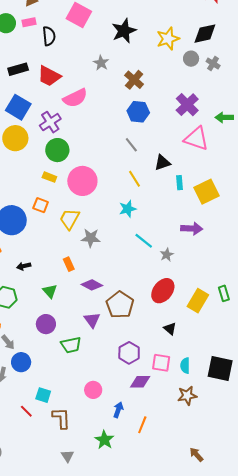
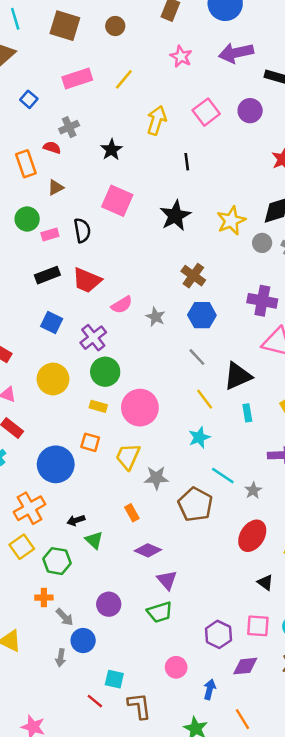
pink rectangle: (29, 22) -> (50, 235), moved
gray star: (101, 63) -> (156, 317), moved
pink semicircle: (75, 98) -> (122, 305), size x0.7
purple cross: (187, 105) -> (262, 301), turned -30
blue square: (18, 107) -> (52, 322), size x0.7
yellow circle: (15, 138) -> (53, 379), moved
black triangle: (162, 163) -> (238, 376), size x1.4
cyan rectangle: (179, 183) -> (247, 413), moved
purple diamond: (92, 285) -> (148, 550), moved
green triangle: (50, 291) -> (94, 540), moved
brown pentagon: (120, 305) -> (195, 504), moved
purple circle: (46, 324) -> (109, 604), moved
green trapezoid: (71, 345) -> (160, 612), moved
purple hexagon: (129, 353) -> (218, 634), moved
purple diamond: (140, 382) -> (245, 666), moved
orange line: (142, 425) -> (242, 719), moved, turned -48

